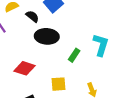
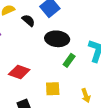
black ellipse: (47, 36) -> (57, 39), moved

